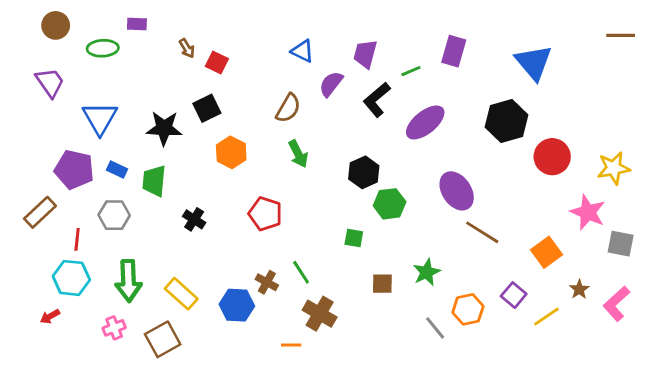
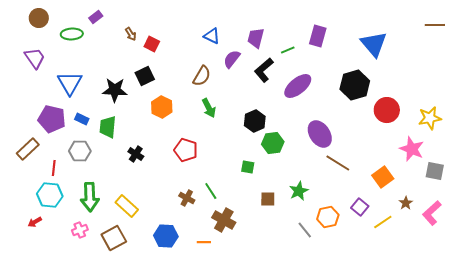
purple rectangle: (137, 24) -> (96, 17), turned -40
blue hexagon: (237, 305) -> (166, 236), moved

